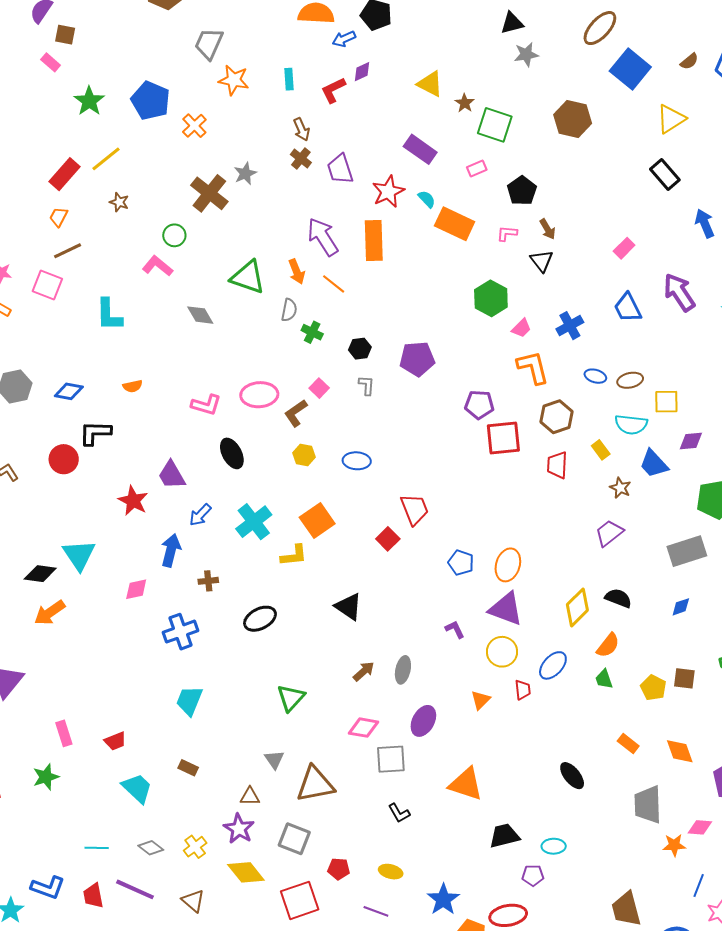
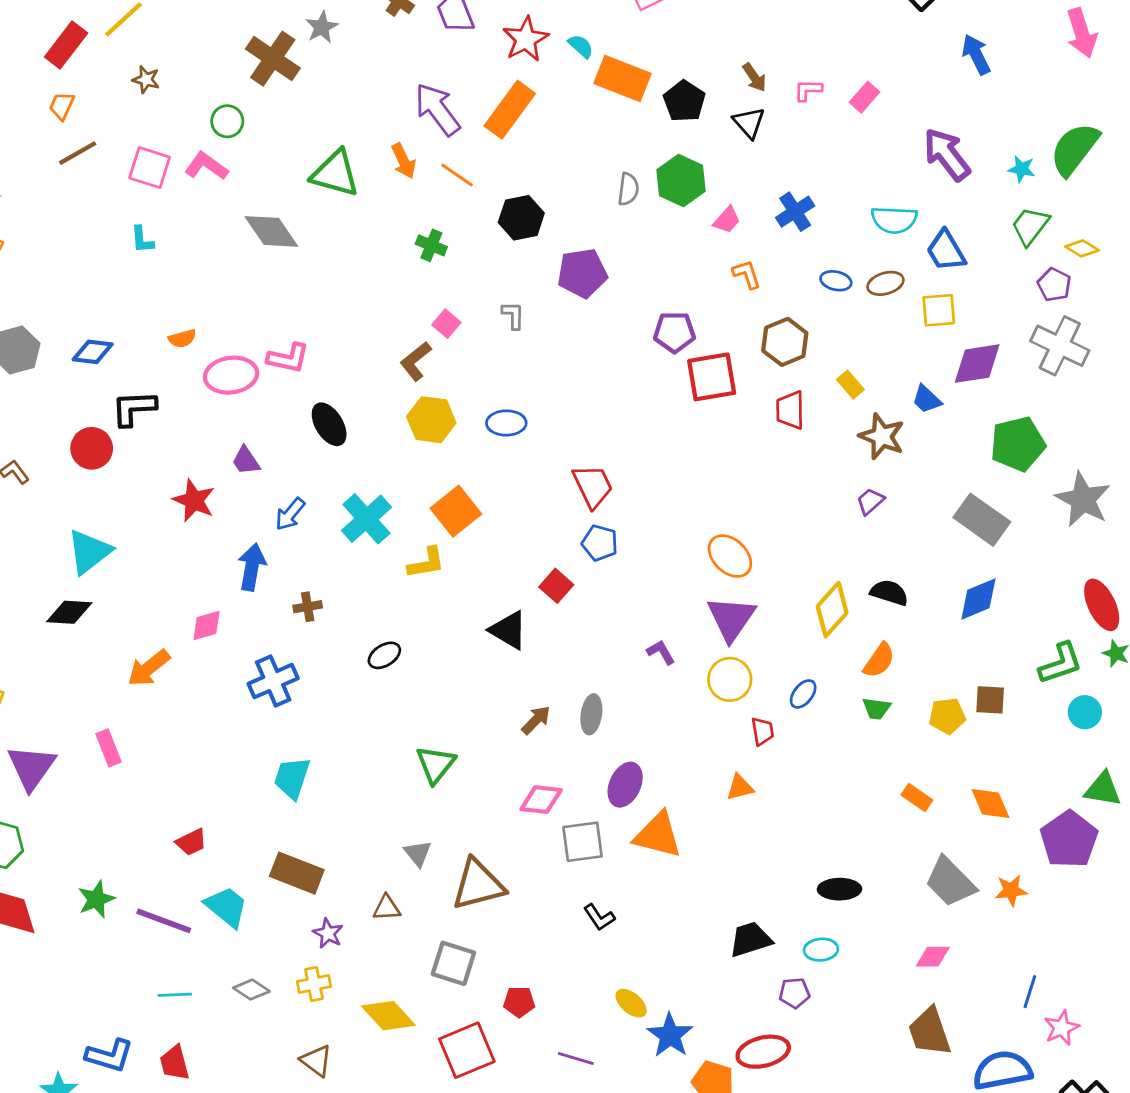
black pentagon: (522, 191) -> (684, 101), moved
pink L-shape: (507, 233) -> (808, 90), moved
orange rectangle: (374, 240) -> (510, 110), turned 42
pink square: (47, 285) -> (150, 168), moved
blue trapezoid: (628, 308) -> (946, 251), moved
gray semicircle: (289, 310) -> (628, 189), moved
cyan L-shape: (109, 315) -> (142, 240), size x0.6
gray diamond: (200, 315) -> (271, 231), size x1.4
black hexagon: (360, 349) -> (521, 218), moved, size x1.4
orange L-shape: (533, 367) -> (747, 274), size x0.6
pink ellipse: (259, 395) -> (231, 375), moved
cyan semicircle: (631, 425) -> (894, 220), moved
purple diamond: (691, 441) -> (977, 364), size x1.5
yellow hexagon: (304, 455) -> (431, 420), size x1.5
blue trapezoid: (654, 464) -> (927, 399), size x0.7
purple trapezoid: (172, 475) -> (246, 461), size x0.7
brown star: (620, 488) -> (882, 436), size x1.5
purple trapezoid: (609, 533) -> (870, 501), size x0.7
red square: (388, 539) -> (556, 586), moved
gray rectangle: (687, 551) -> (982, 520), turned 57
cyan triangle: (79, 555) -> (89, 552), moved, turned 30
blue pentagon: (461, 563) -> (600, 543), moved
orange ellipse: (508, 565) -> (730, 556), turned -60
blue diamond: (681, 607) -> (978, 599), size x1.6
purple triangle: (506, 609) -> (731, 618), turned 48
orange arrow: (50, 613) -> (149, 668), moved
black ellipse: (260, 619) -> (384, 655), size x0.7
blue ellipse: (553, 665) -> (803, 694), size x0.7
green trapezoid: (604, 679) -> (877, 709), turned -60
yellow pentagon: (653, 688) -> (947, 716), turned -30
orange triangle: (481, 700) -> (740, 787), moved, turned 35
pink rectangle: (64, 733) -> (108, 748), moved
brown rectangle: (188, 768) -> (297, 873), size x1.8
black ellipse: (572, 776) -> (839, 889), moved, turned -48
orange triangle: (466, 784) -> (658, 835), moved
gray trapezoid: (648, 805) -> (950, 882), turned -39
pink diamond: (700, 827) -> (933, 957), moved
purple star: (239, 829) -> (328, 933), moved, size x0.7
orange star: (674, 845) -> (1011, 890), moved
yellow cross: (195, 847) -> (314, 984), turned 30
yellow ellipse: (391, 872) -> (631, 1003), moved, turned 30
purple line: (135, 889) -> (164, 921), moved

